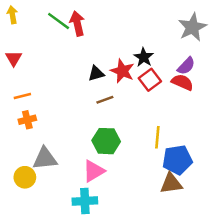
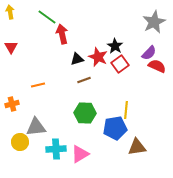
red arrow: (77, 23) -> (62, 34), moved
red semicircle: (182, 82) -> (157, 66), moved
orange line: (22, 96) -> (38, 85), moved
orange cross: (27, 120) -> (12, 104), moved
blue pentagon: (177, 160) -> (115, 128), moved
pink triangle: (94, 171) -> (80, 154), moved
cyan cross: (85, 201) -> (56, 149), moved

